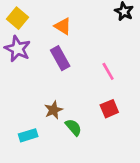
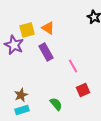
yellow square: (18, 18) -> (27, 30), moved, turned 35
pink line: (108, 71) -> (73, 66), moved
brown star: (53, 110) -> (21, 95), moved

